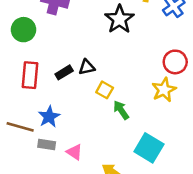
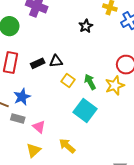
black star: (119, 19) -> (86, 26), size x0.6
green arrow: (121, 110) -> (90, 82), moved
cyan square: (149, 148) -> (85, 110), moved

